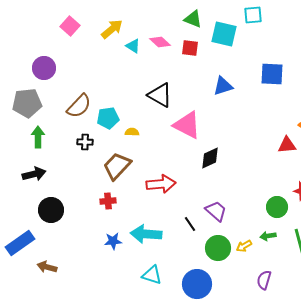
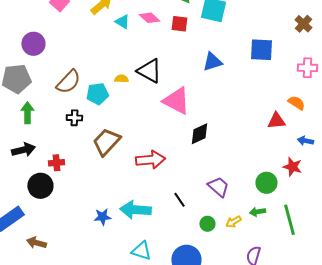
yellow semicircle: (132, 132) -> (121, 79), moved
red cross: (108, 201) -> (56, 163), moved
purple trapezoid: (216, 211) -> (218, 187), moved
green circle: (218, 248) -> (207, 224), size x0.6

